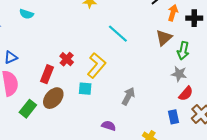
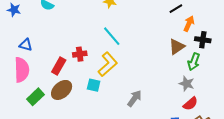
black cross: (194, 18) -> (203, 40), moved
cyan line: (118, 34) -> (112, 36), moved
blue triangle: (11, 57) -> (26, 45), turned 32
red cross: (67, 59) -> (80, 54), turned 32

